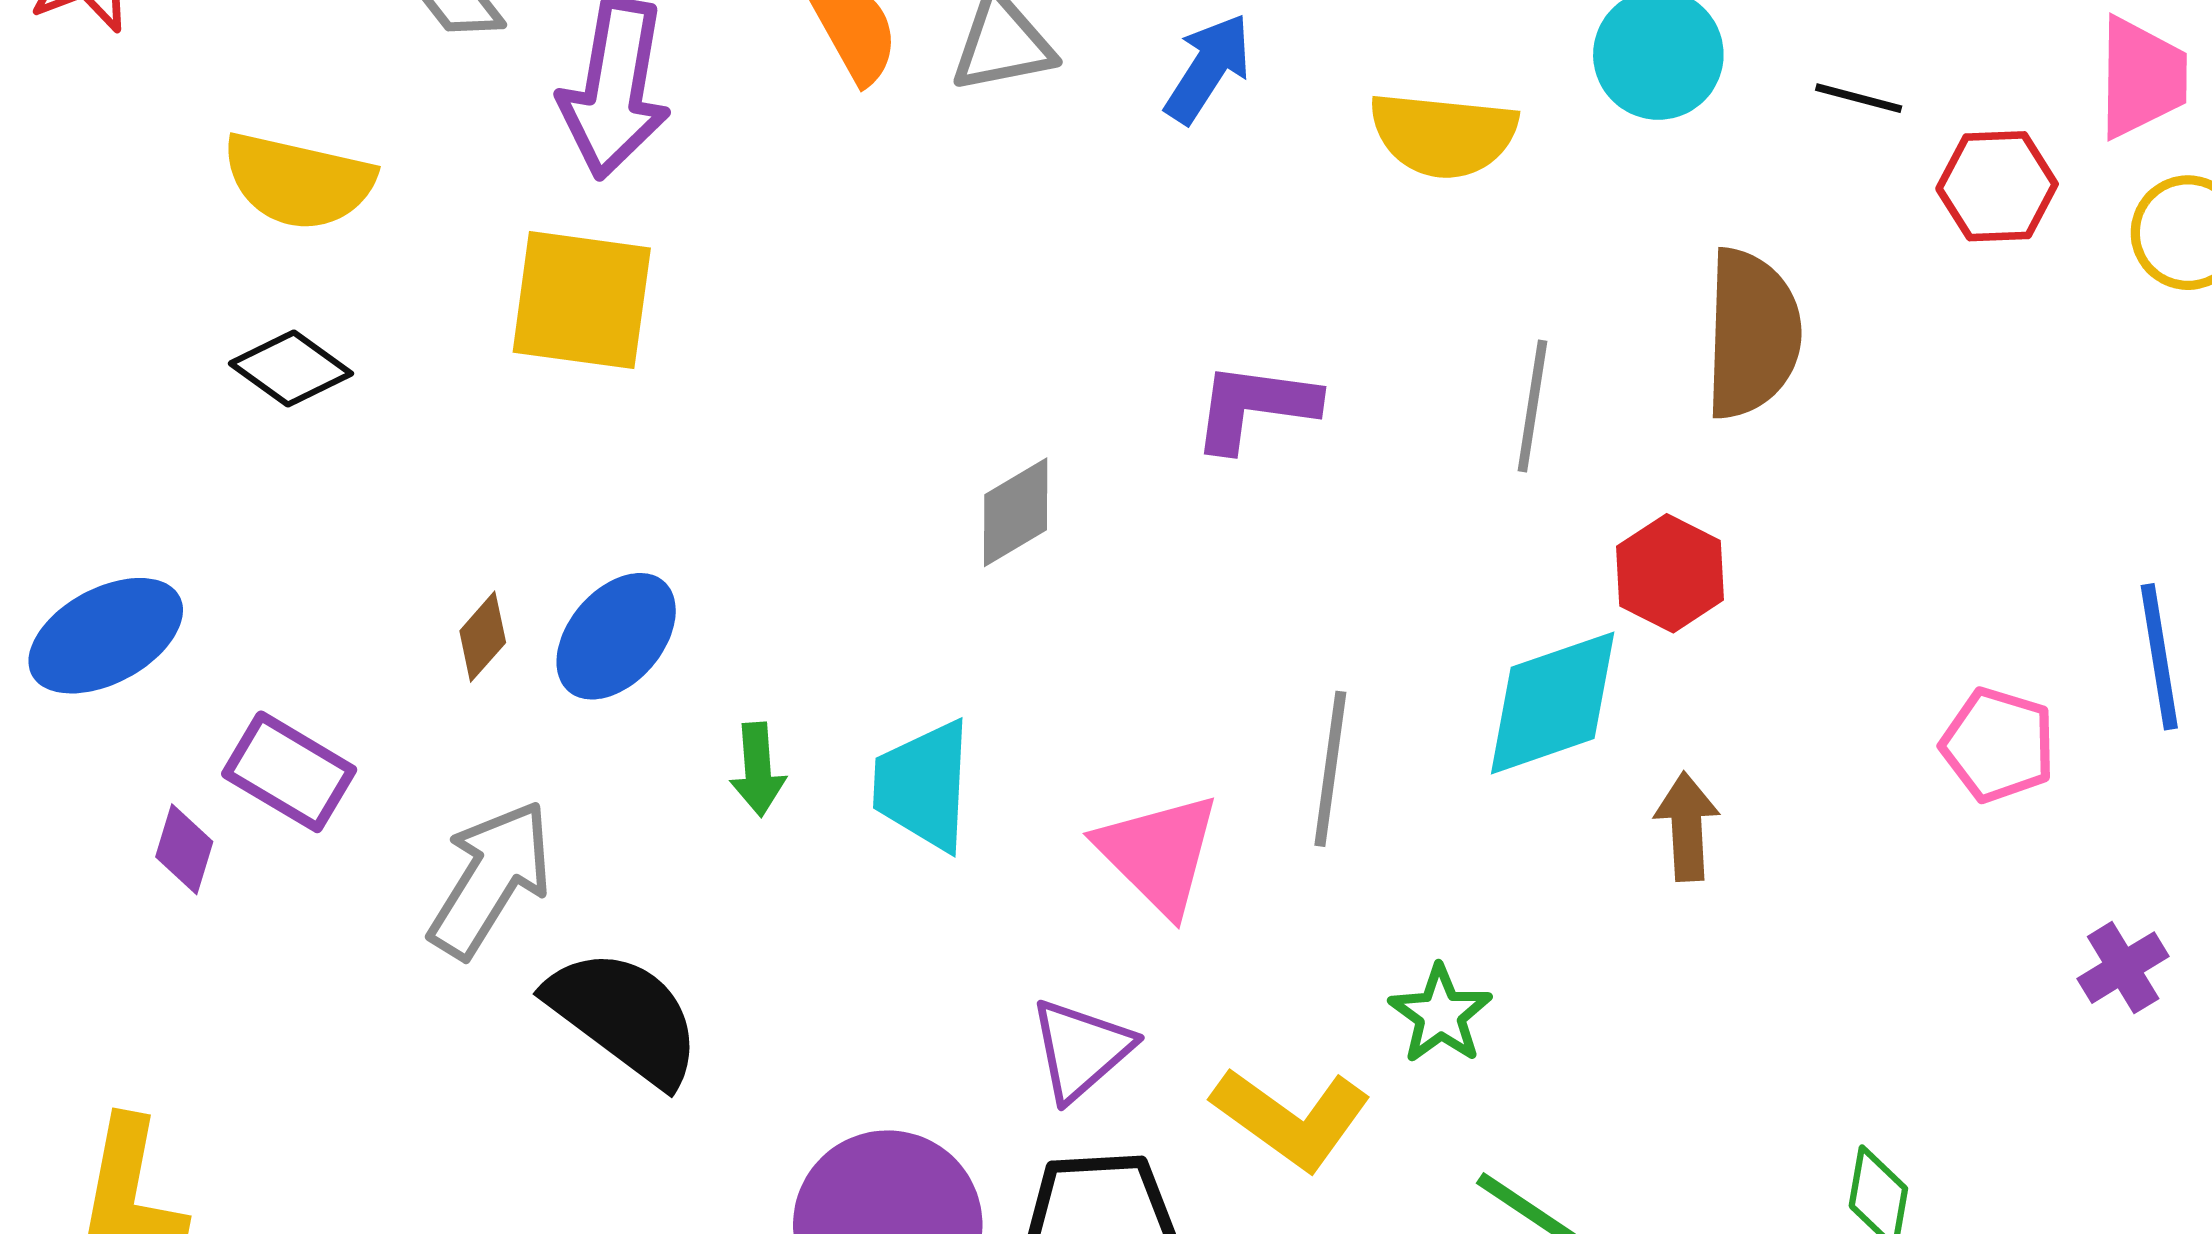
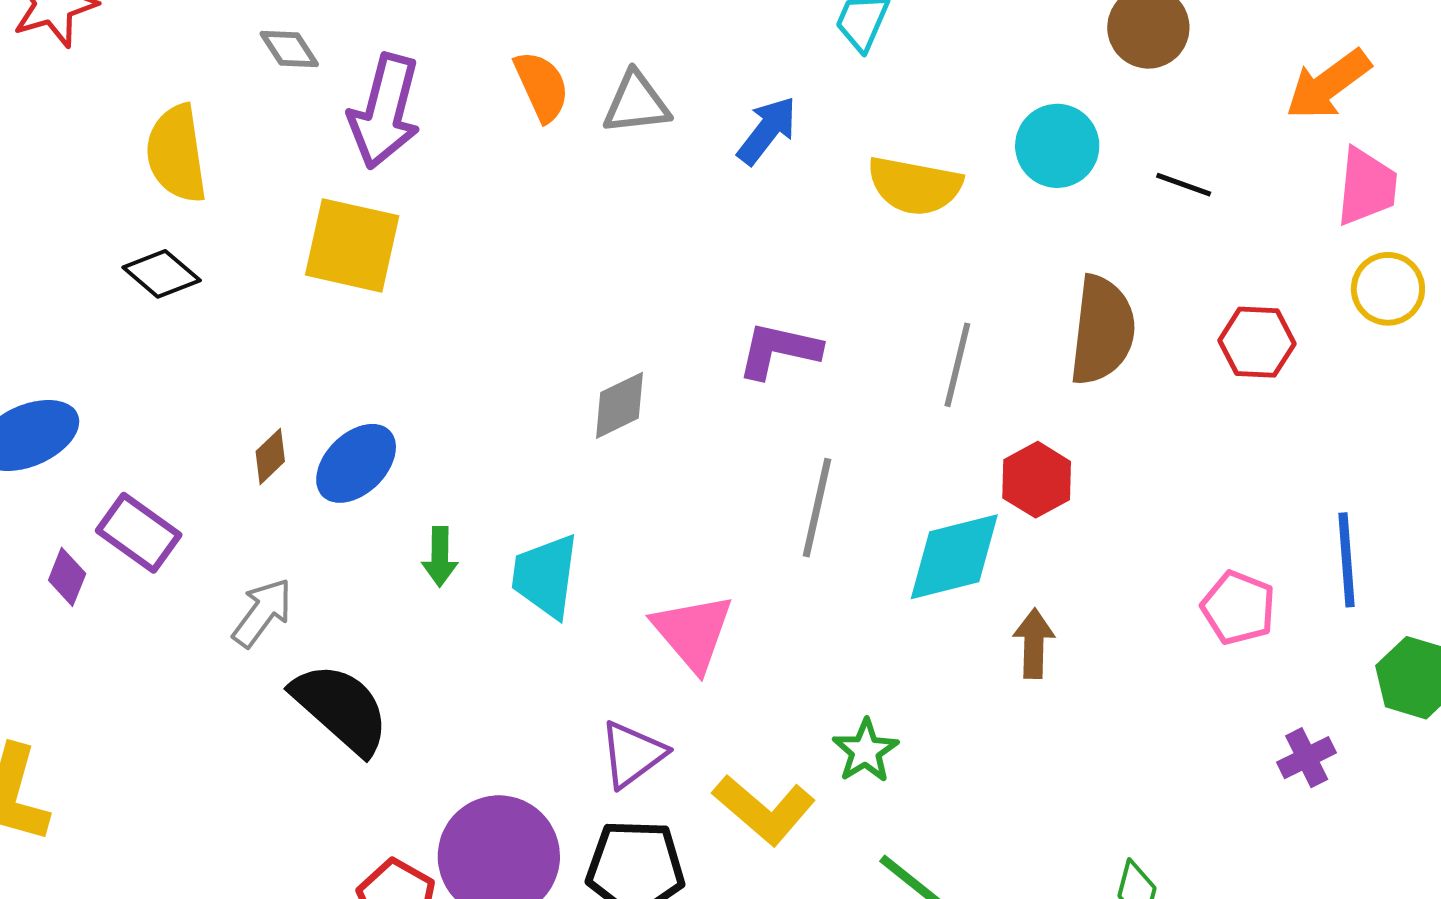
yellow semicircle: (298, 181) -> (176, 154), turned 64
red hexagon: (1997, 186) -> (1257, 342), moved
gray line: (1330, 769) -> (817, 508), moved
gray arrow: (491, 879) -> (262, 613), size x0.7

